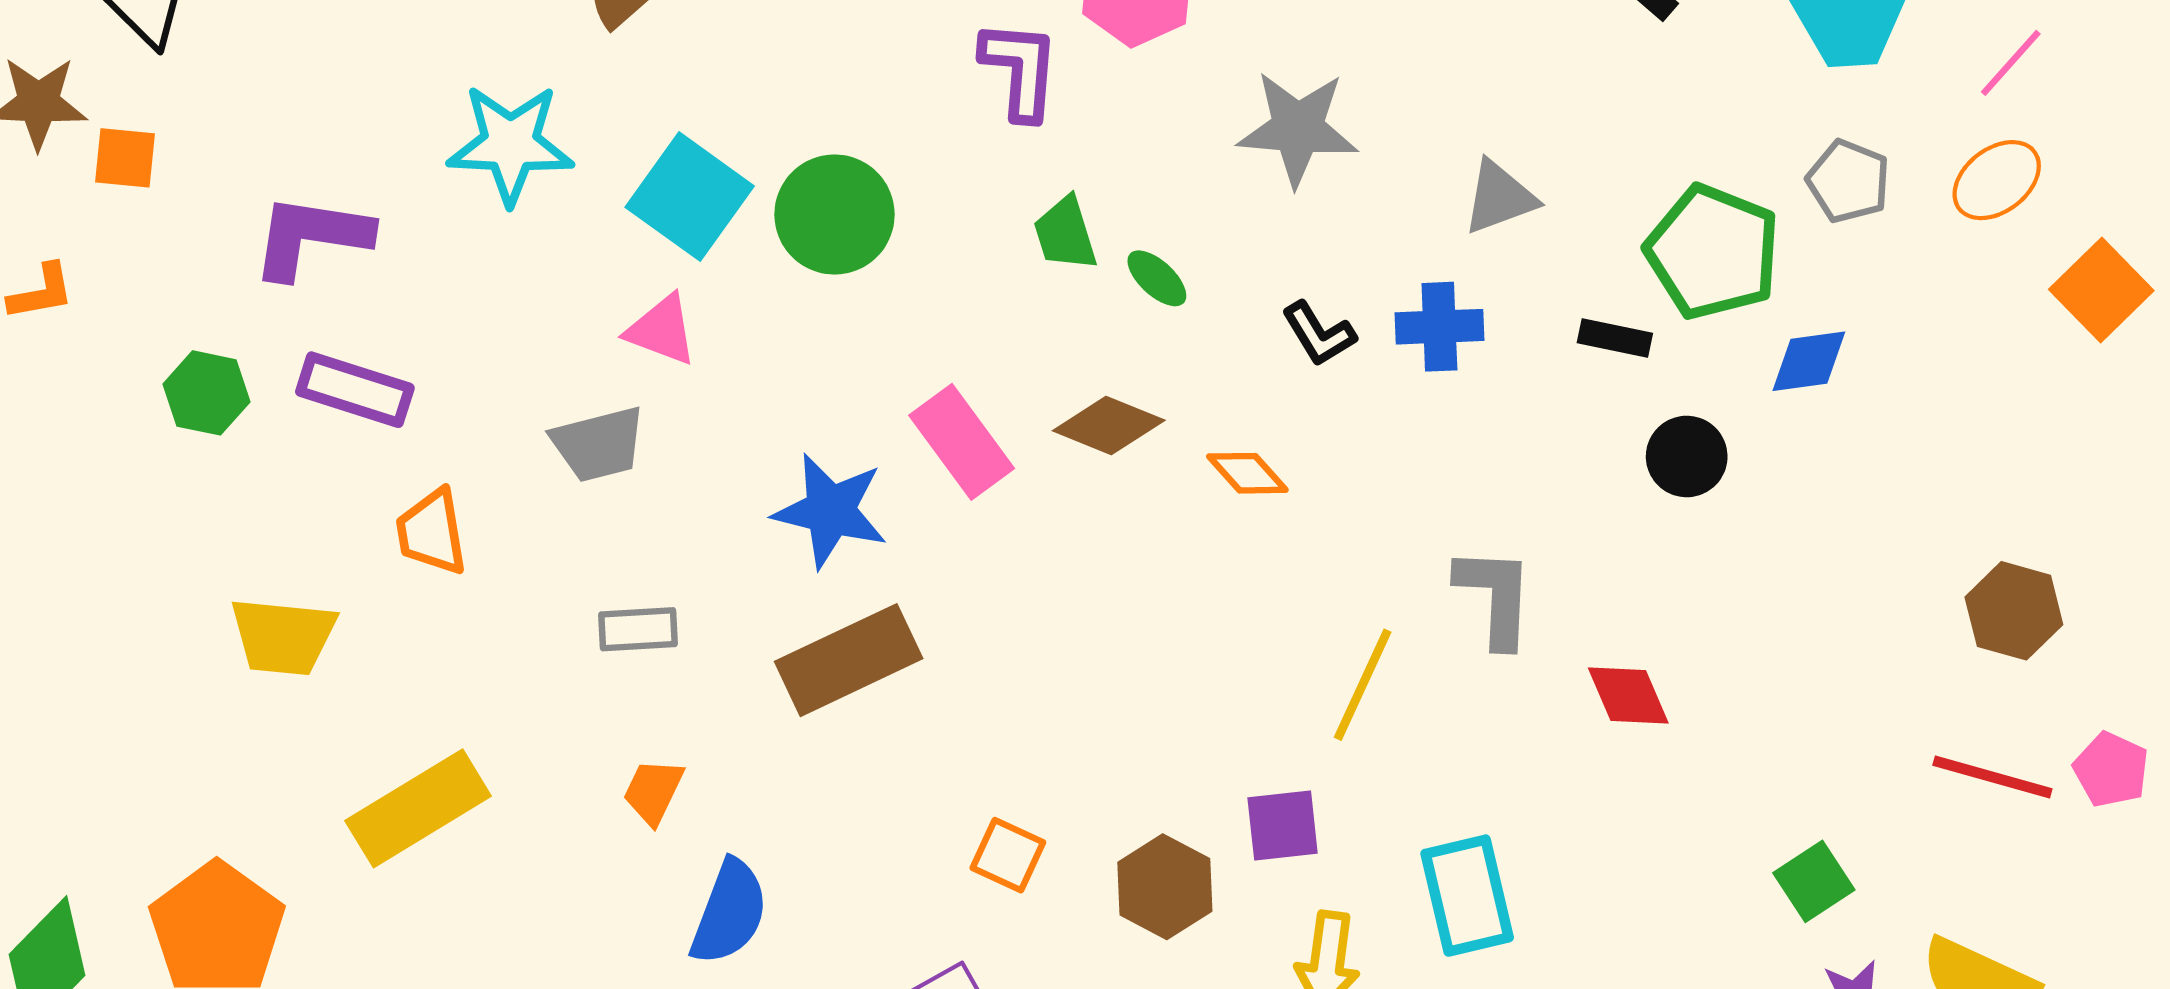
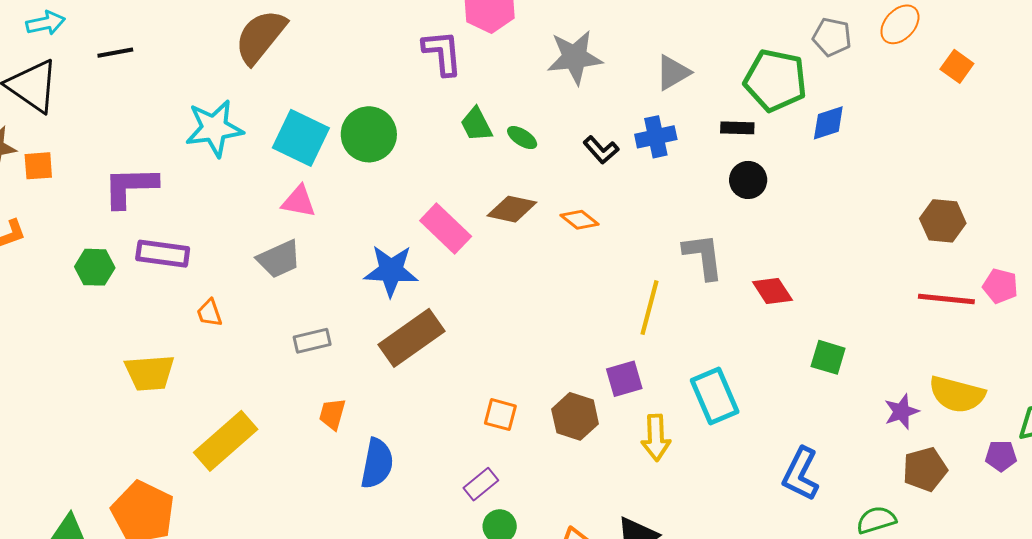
orange square: (2101, 290) -> (957, 66), size x0.7
black circle: (1687, 456) -> (748, 180), moved
orange trapezoid: (432, 532) -> (209, 313), size x0.7
green square: (1814, 881) -> (828, 357), moved, turned -30

